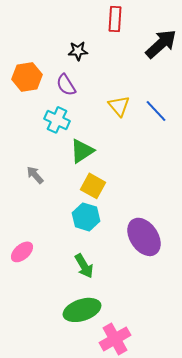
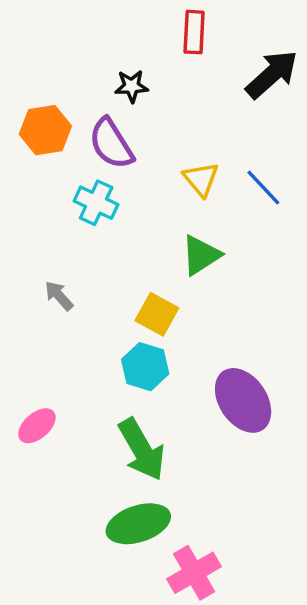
purple semicircle: (66, 85) -> (111, 144), size x1.4
green triangle: (82, 151) -> (201, 255), moved
green arrow: (84, 266) -> (142, 449), size x1.5

